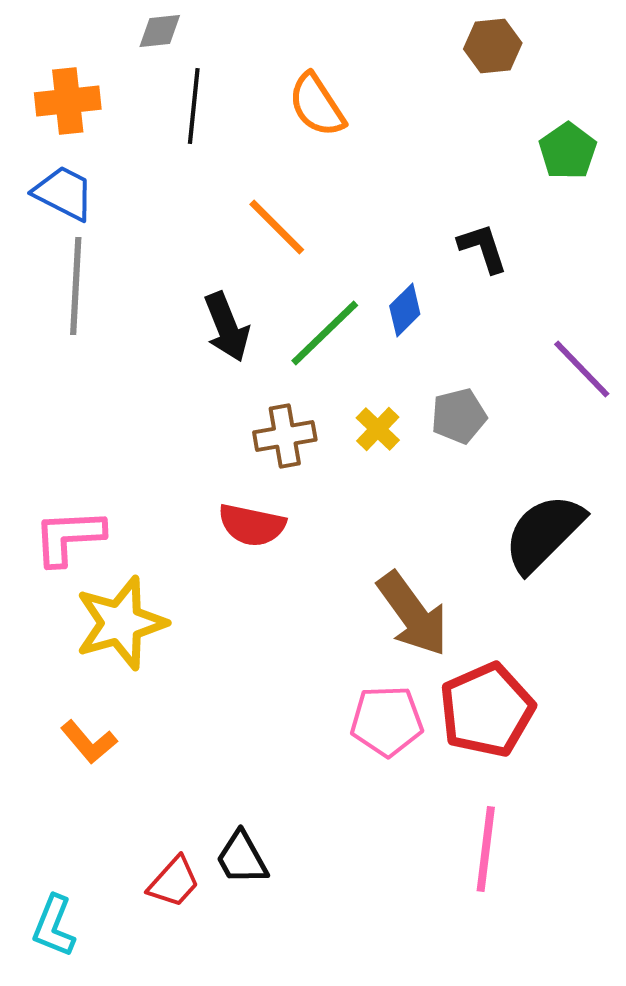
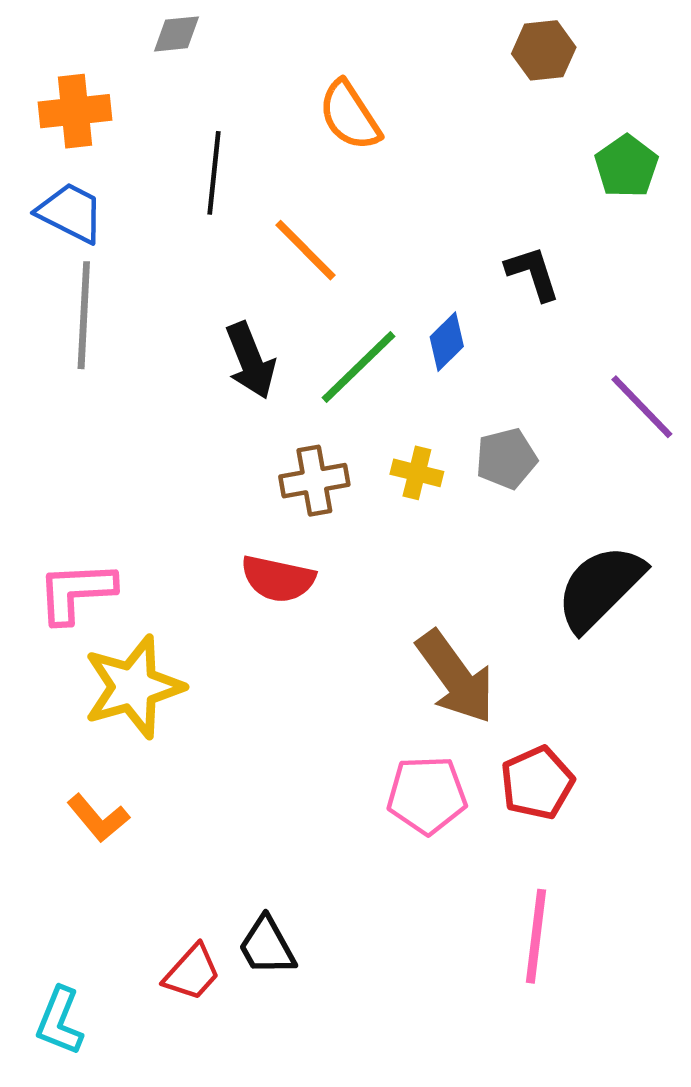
black line: (194, 106) -> (214, 173), moved
yellow cross: (378, 429) -> (417, 473), turned -30
red pentagon: (487, 710) -> (537, 783), size x0.7

